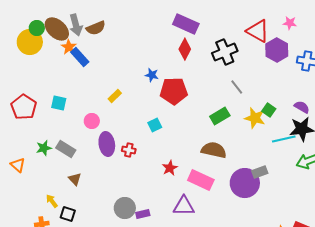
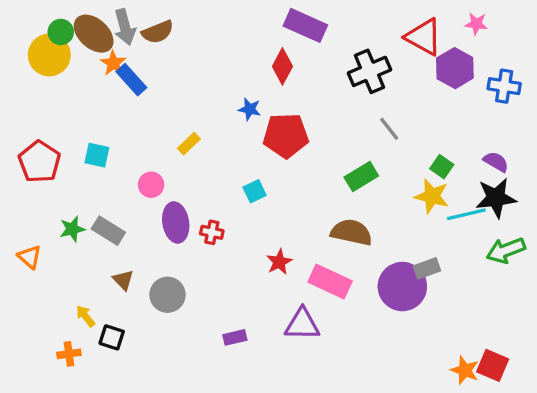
red diamond: (185, 49) -> (282, 66), moved
yellow star: (255, 118) -> (432, 196), moved
gray circle: (125, 208) -> (168, 295), moved

